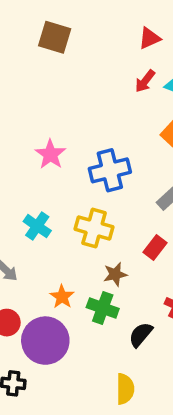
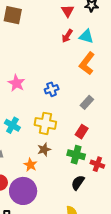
red triangle: (149, 38) -> (68, 11), turned -32
blue cross: (110, 170) -> (52, 89), size x0.6
brown star: (115, 274) -> (44, 149), moved
green cross: (103, 308) -> (76, 155), moved

